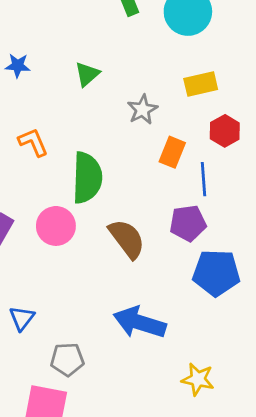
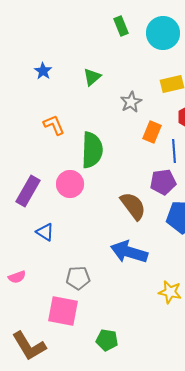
blue star: (18, 66) -> (43, 71), turned 30
brown semicircle: (127, 239) -> (133, 206), moved
blue triangle: (22, 318) -> (45, 232), moved, turned -36

